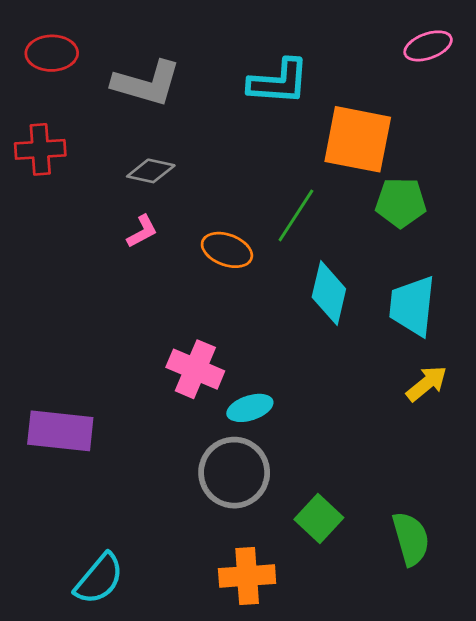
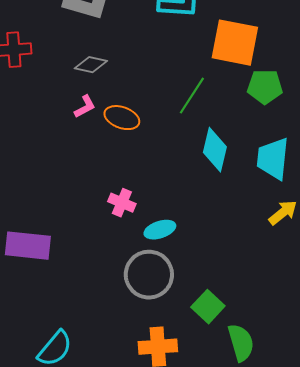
orange ellipse: (227, 250) -> (122, 118), moved
pink cross: (195, 369) -> (122, 203), size x0.7
green semicircle: (411, 539) -> (241, 343), moved

